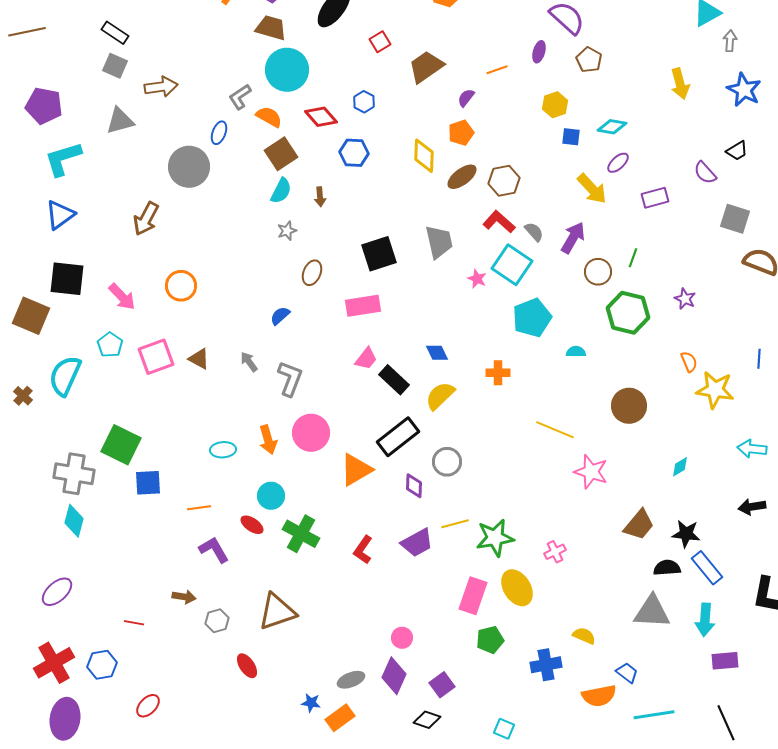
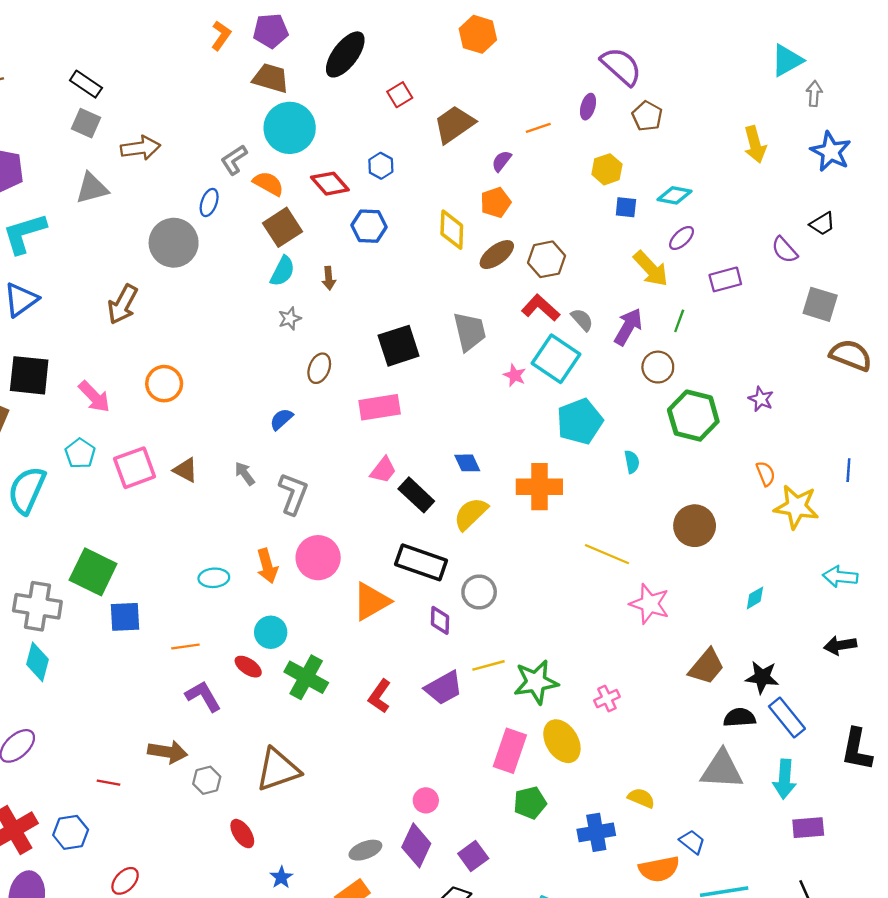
green line: (633, 258) -> (679, 321), moved
cyan semicircle: (576, 352) -> (632, 462), turned 78
orange cross: (498, 373) -> (539, 487), size x1.6
black rectangle: (398, 437) -> (421, 562), turned 57
brown arrow: (184, 597) -> (168, 752), size x1.4
blue star: (311, 703) -> (281, 877), moved, turned 30

